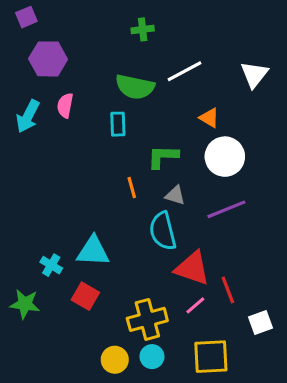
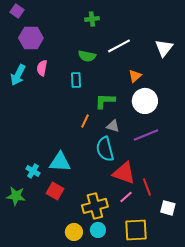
purple square: (26, 17) -> (17, 11), turned -32
green semicircle: (135, 87) -> (87, 56), size x0.7
orange triangle: (209, 118) -> (135, 76), turned 48
orange line: (132, 188) -> (85, 121), turned 40
white square: (260, 323) -> (168, 208), turned 35

